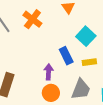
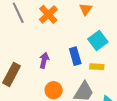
purple arrow: (48, 72) -> (44, 60), moved

